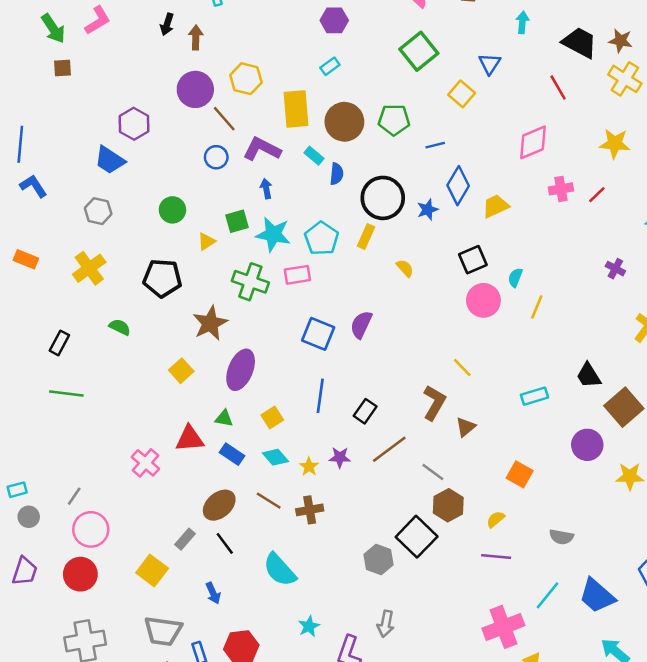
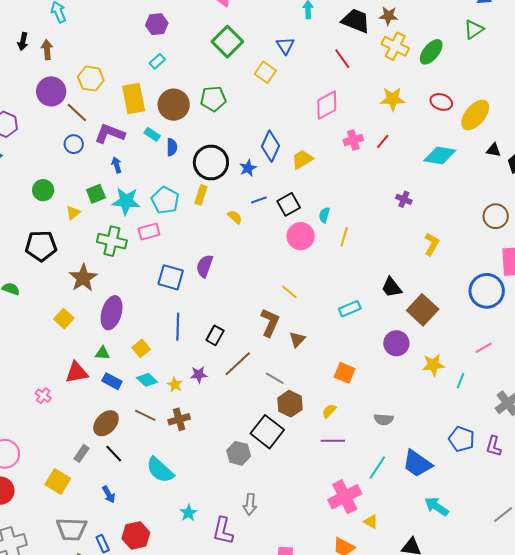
blue line: (435, 145) -> (259, 200), moved
pink cross: (145, 463) -> (43, 396), size x0.7

